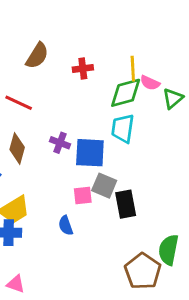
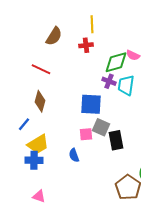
yellow line: (133, 69) -> (92, 24), moved
cyan trapezoid: (123, 128) -> (126, 85), moved
purple cross: (60, 143) -> (109, 81), moved

